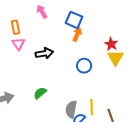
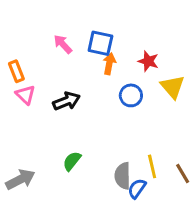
pink arrow: (42, 12) -> (63, 44), moved
red star: (111, 44) -> (148, 61), moved
blue circle: (84, 66) -> (131, 95), moved

